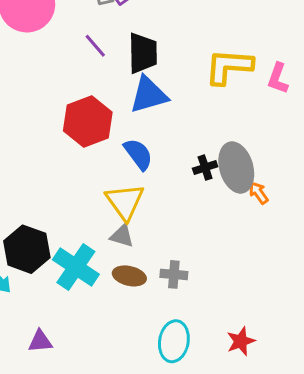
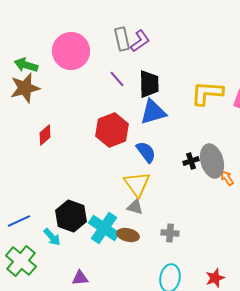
brown ellipse: (129, 276) -> (128, 235), moved

